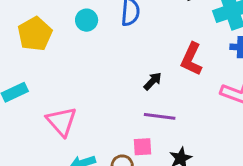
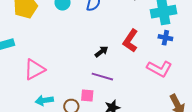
pink triangle: (61, 121) -> (34, 69), turned 35

